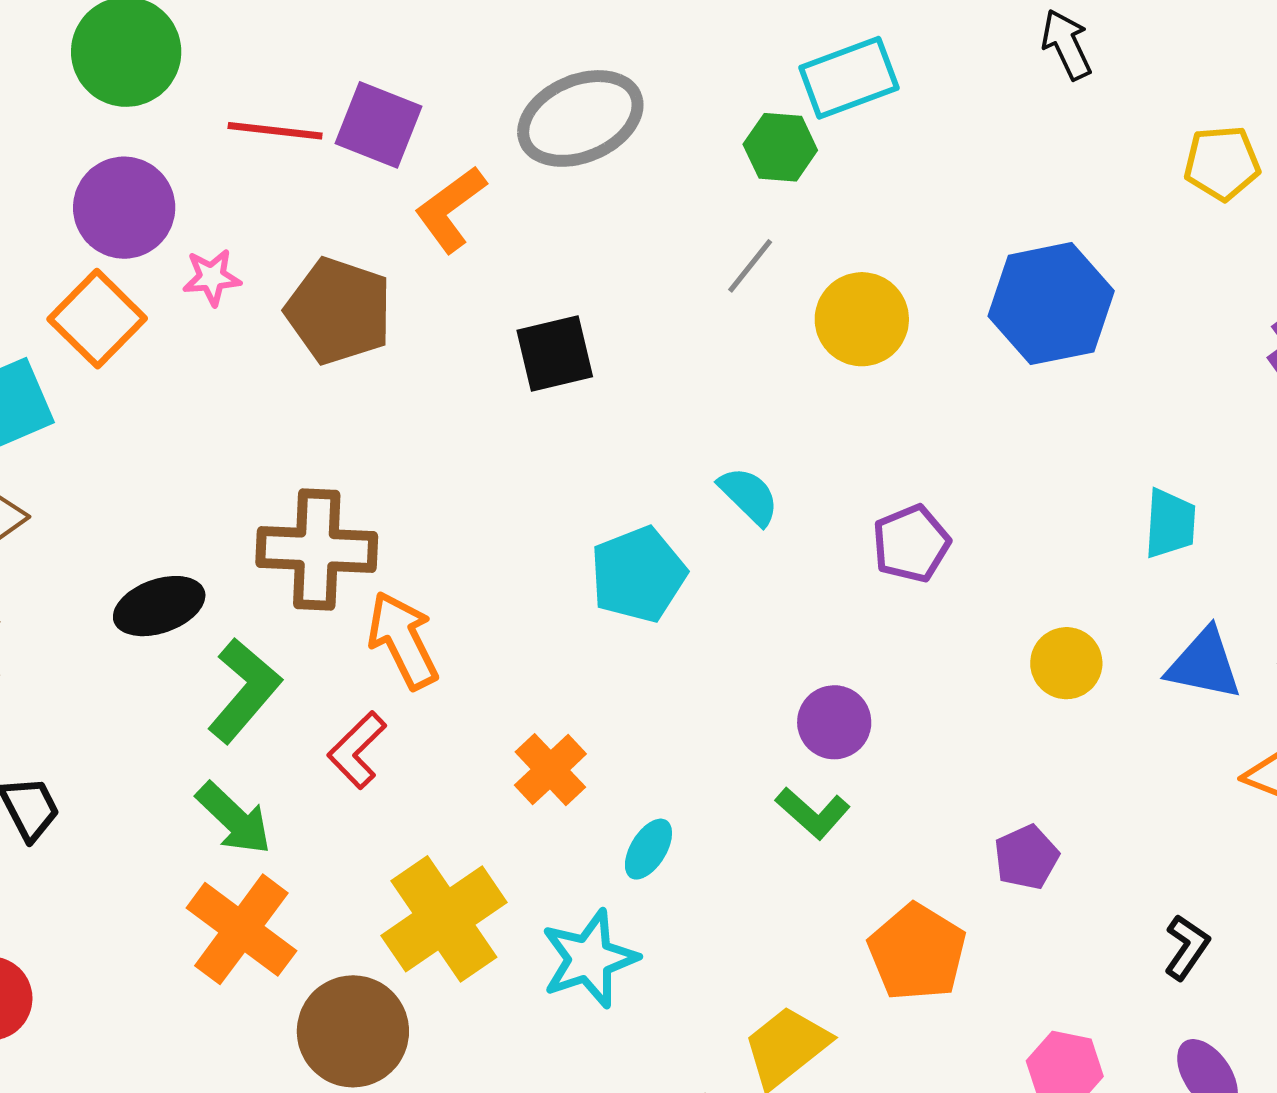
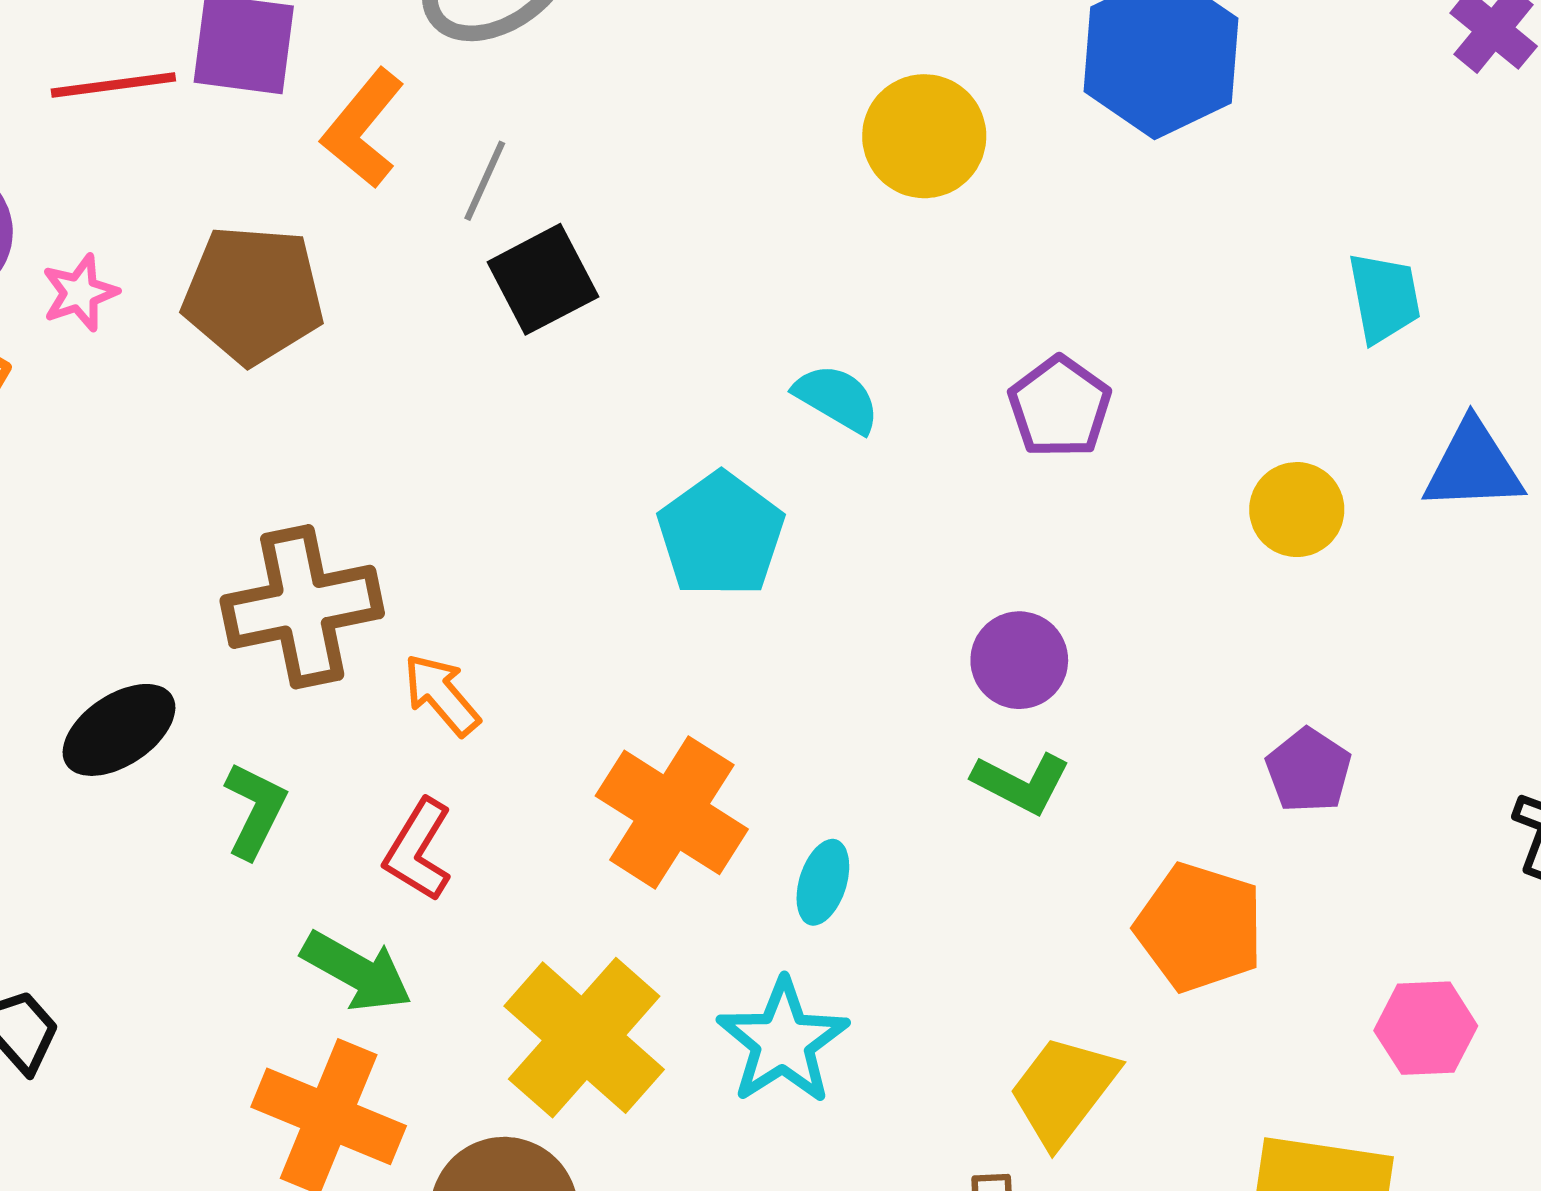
gray line: (750, 266) -> (485, 181), moved
orange arrow: (403, 640) -> (441, 695), size x0.7
green L-shape: (244, 690) -> (255, 810), size x0.7
orange cross: (550, 770) -> (672, 812), size x1.5
green arrow: (234, 818) -> (357, 971), moved

